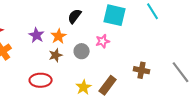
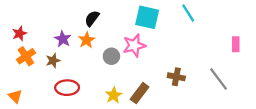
black semicircle: (75, 16) -> (92, 18), moved
pink star: (103, 41) -> (134, 45), size x1.5
brown star: (56, 55) -> (53, 61), moved

